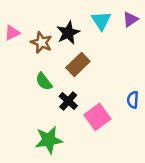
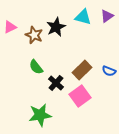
cyan triangle: (101, 21) -> (83, 17), turned -42
brown rectangle: (78, 64) -> (82, 70), moved
blue semicircle: (133, 100) -> (109, 71), moved, turned -72

